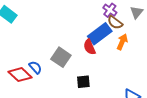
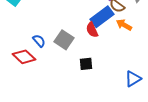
orange arrow: (122, 42) -> (124, 25), turned -84
blue semicircle: (35, 67) -> (39, 41), moved

